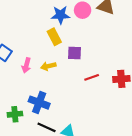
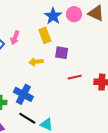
blue star: (60, 15) -> (53, 16), turned 30
pink arrow: (26, 65) -> (15, 38), moved

